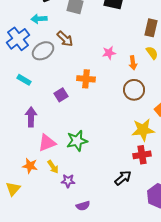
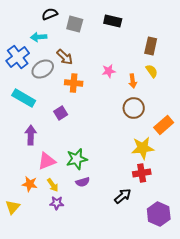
orange cross: (86, 79) -> (74, 83), moved
cyan rectangle: (24, 80) -> (24, 98), size x1.6
purple star: (68, 181) -> (57, 203), moved
purple semicircle: (83, 206) -> (83, 182), moved

